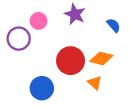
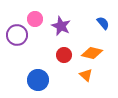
purple star: (75, 14) -> (61, 26), moved
red circle: (71, 61) -> (64, 55), size x0.6

